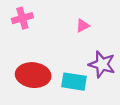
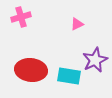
purple star: (102, 64) -> (95, 60), turned 30

